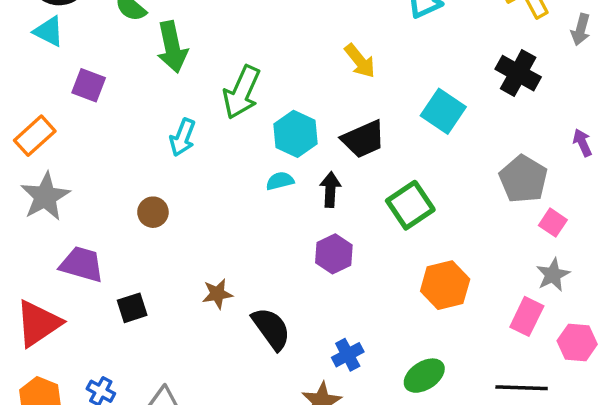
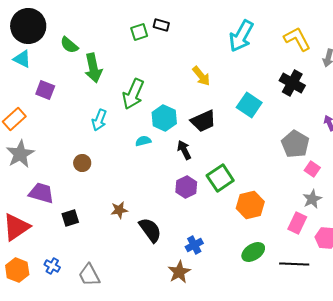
cyan semicircle: (280, 181) -> (143, 141), moved
black arrow: (330, 190) -> (184, 150), turned -30
green square: (410, 205) -> (220, 178), moved
green ellipse: (424, 376) -> (253, 252), moved

